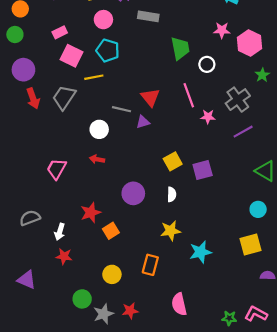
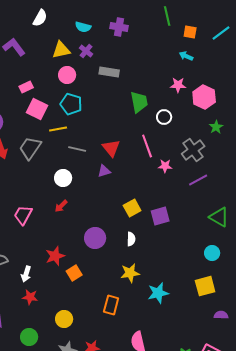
gray line: (122, 109) -> (77, 149), moved
red arrow: (97, 159) -> (61, 206), turned -56
yellow circle: (112, 274) -> (64, 319), moved
green circle: (82, 299) -> (29, 337), moved

